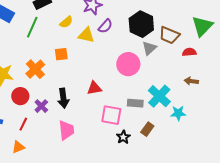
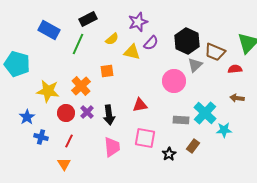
purple cross: (41, 106) -> (87, 112), moved
pink square: (111, 115) -> (145, 138), moved
orange triangle: (18, 147) -> (64, 164), turned -40

